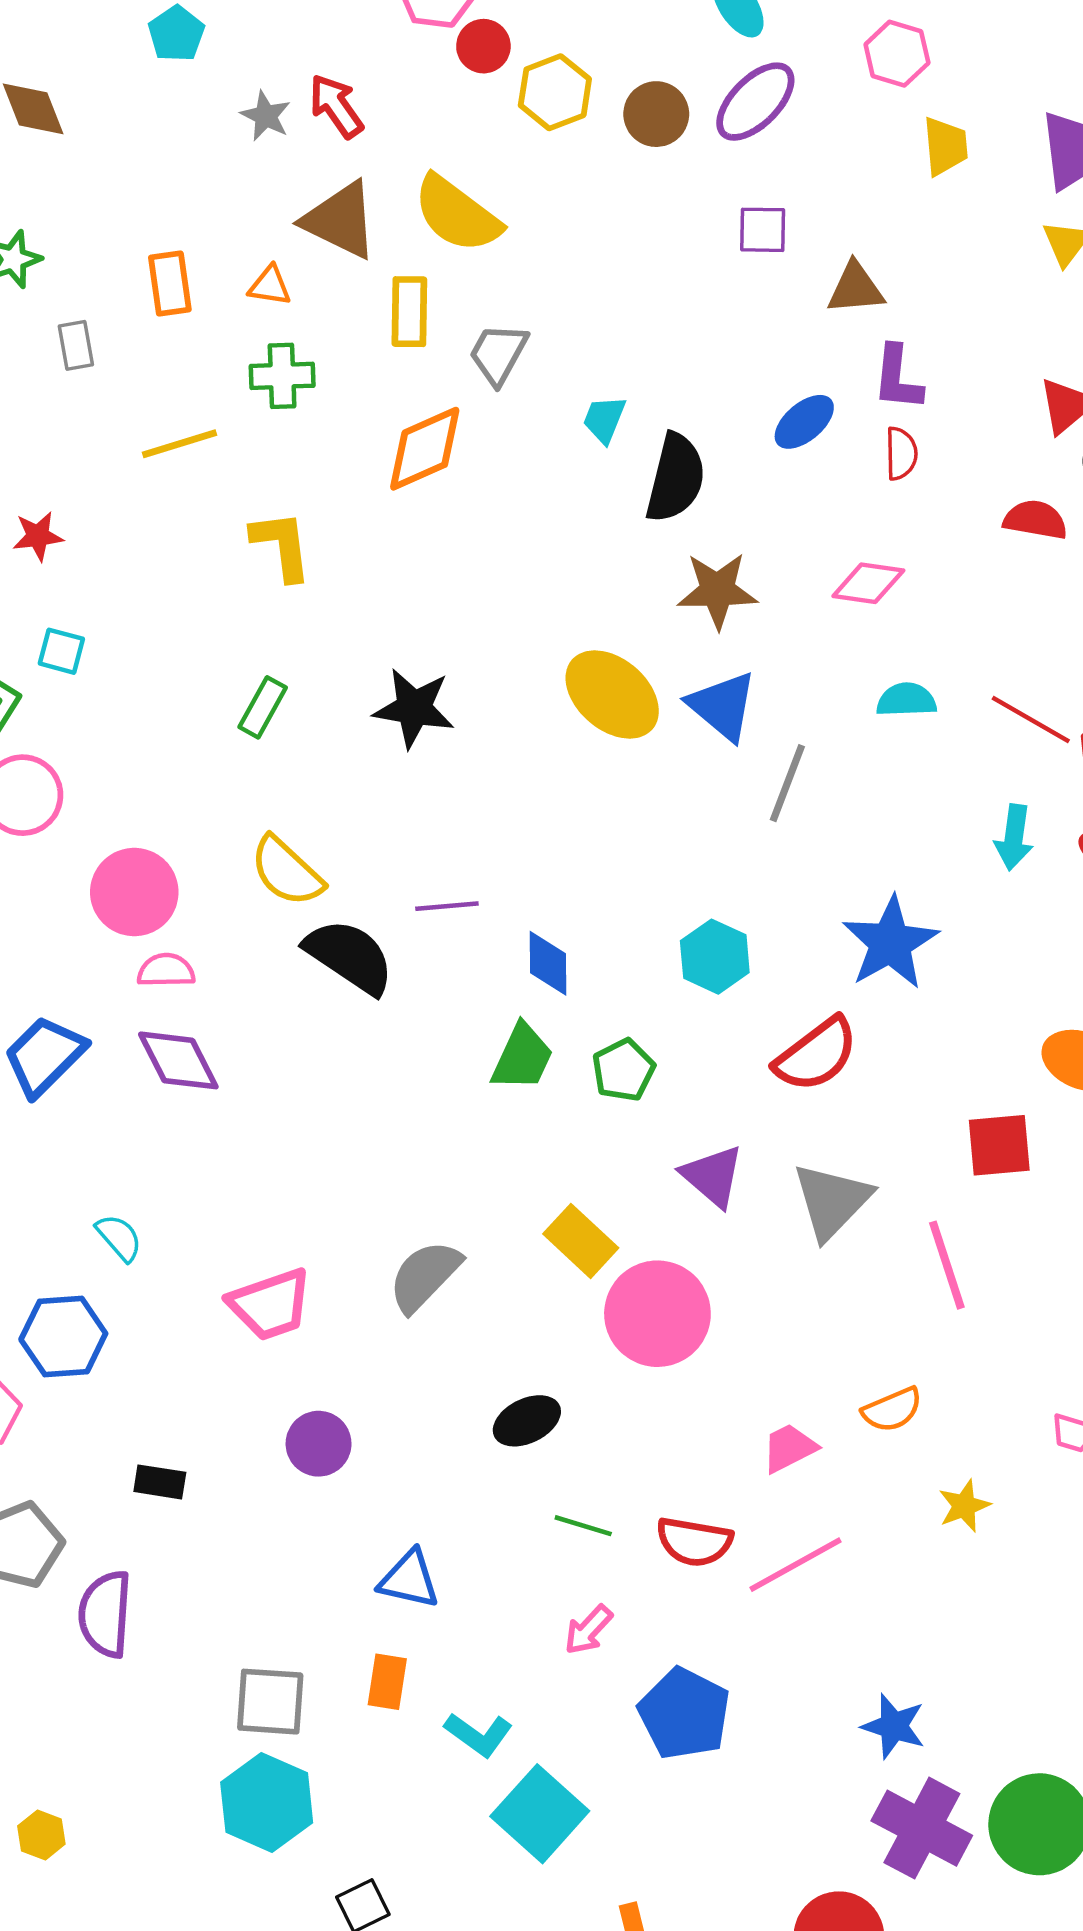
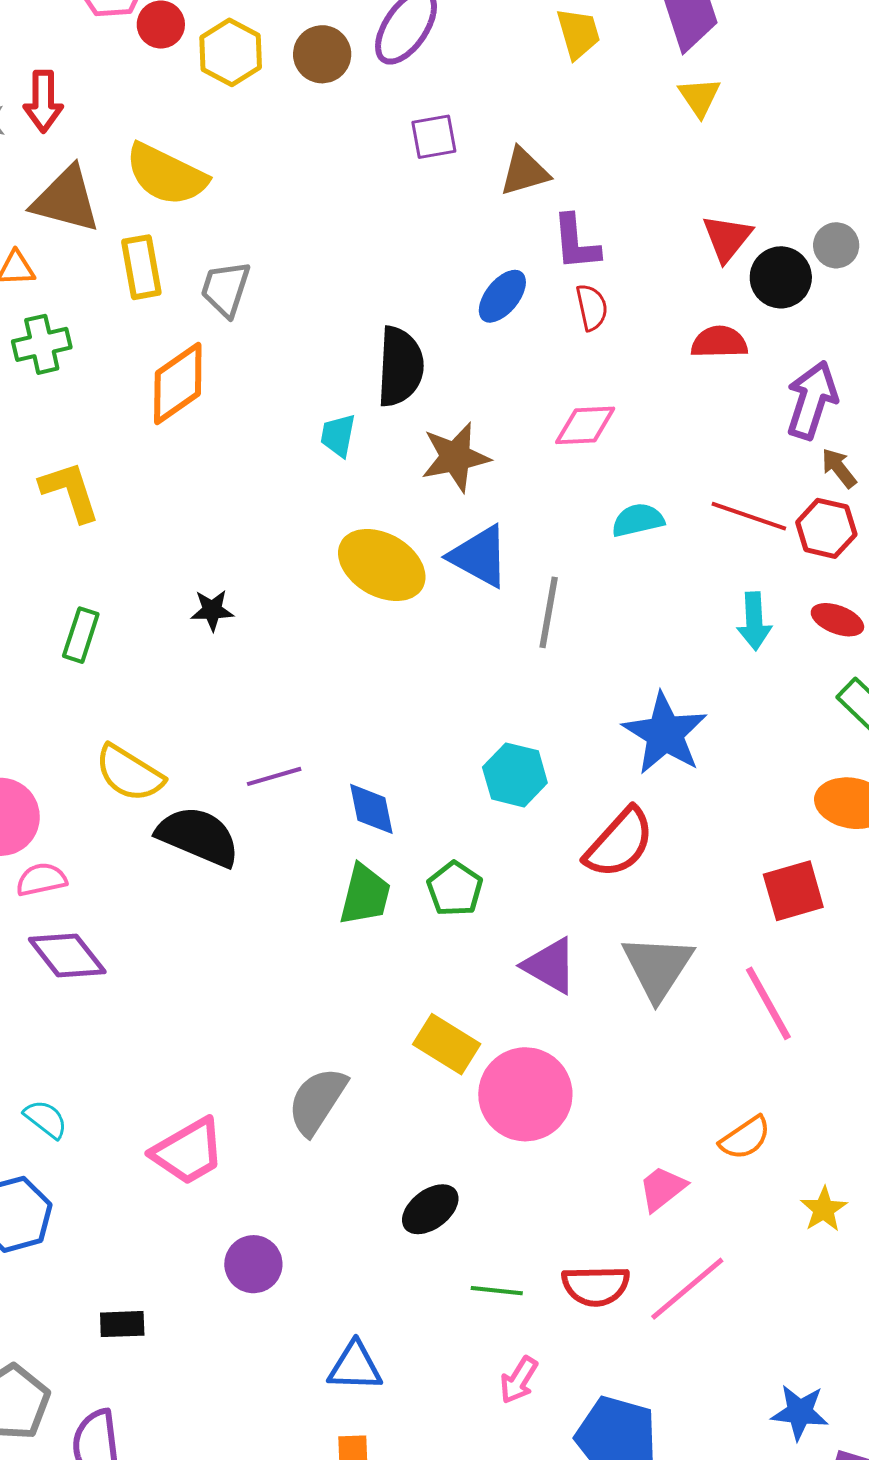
red arrow: (336, 106) -> (43, 101), turned -134
cyan trapezoid: (604, 419) -> (338, 435), moved
black star: (414, 708) -> (212, 610), size x0.6

